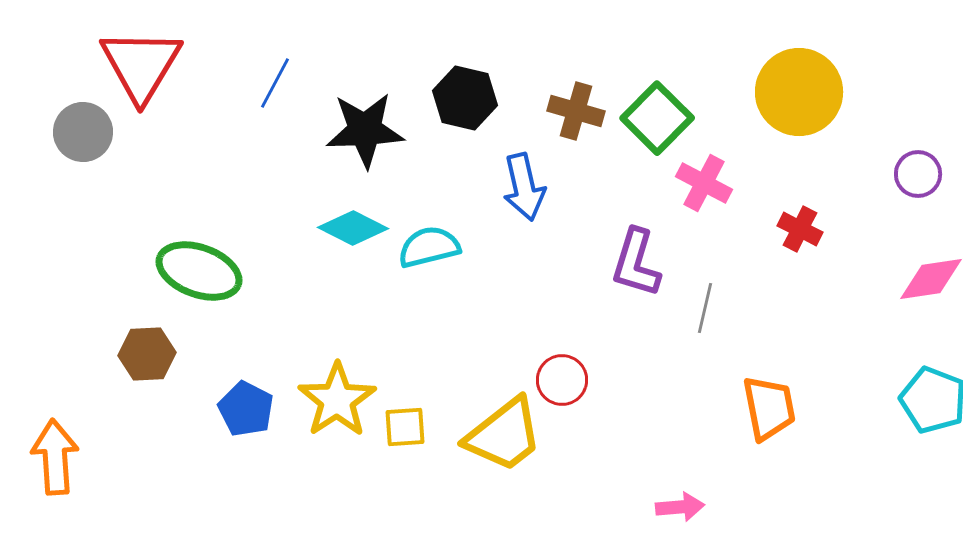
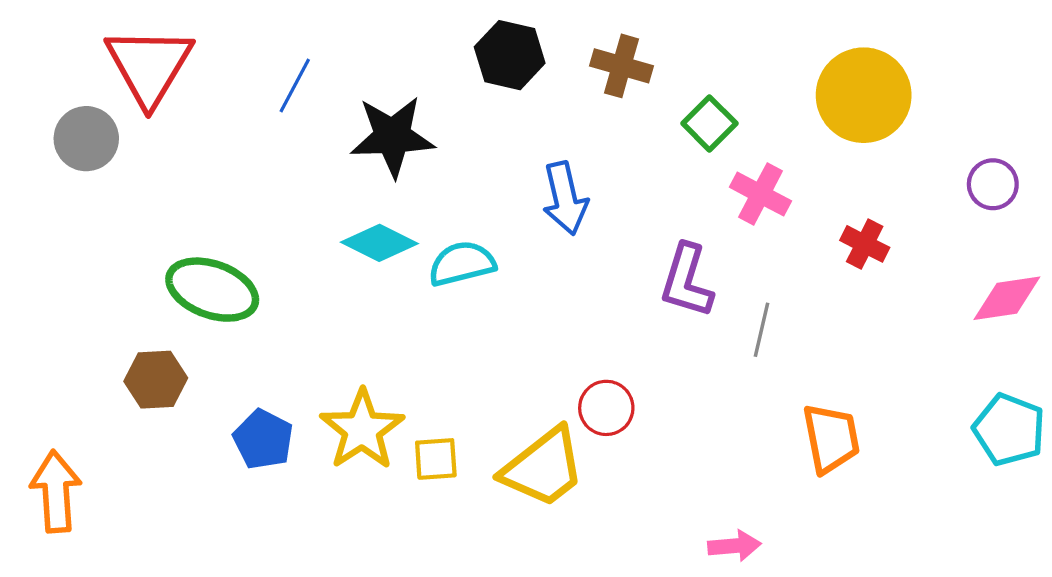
black hexagon: (465, 98) -> (510, 55), moved
brown cross: (576, 111) -> (622, 66), moved
green square: (657, 118) -> (709, 123), size x0.7

